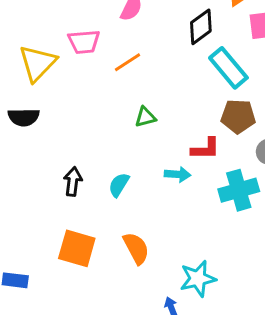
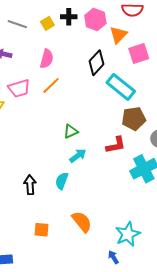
orange line: (127, 62) -> (51, 85), moved
cyan arrow: (178, 174) -> (78, 156), moved, turned -30
orange square: (77, 248) -> (42, 230), size x0.6

